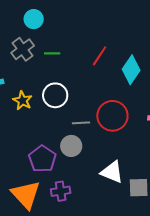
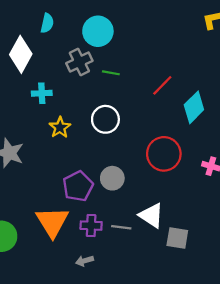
cyan circle: (34, 19) -> (98, 31), size x1.4
yellow star: (23, 101) -> (60, 127), moved
gray line: (81, 123) -> (121, 227), moved

